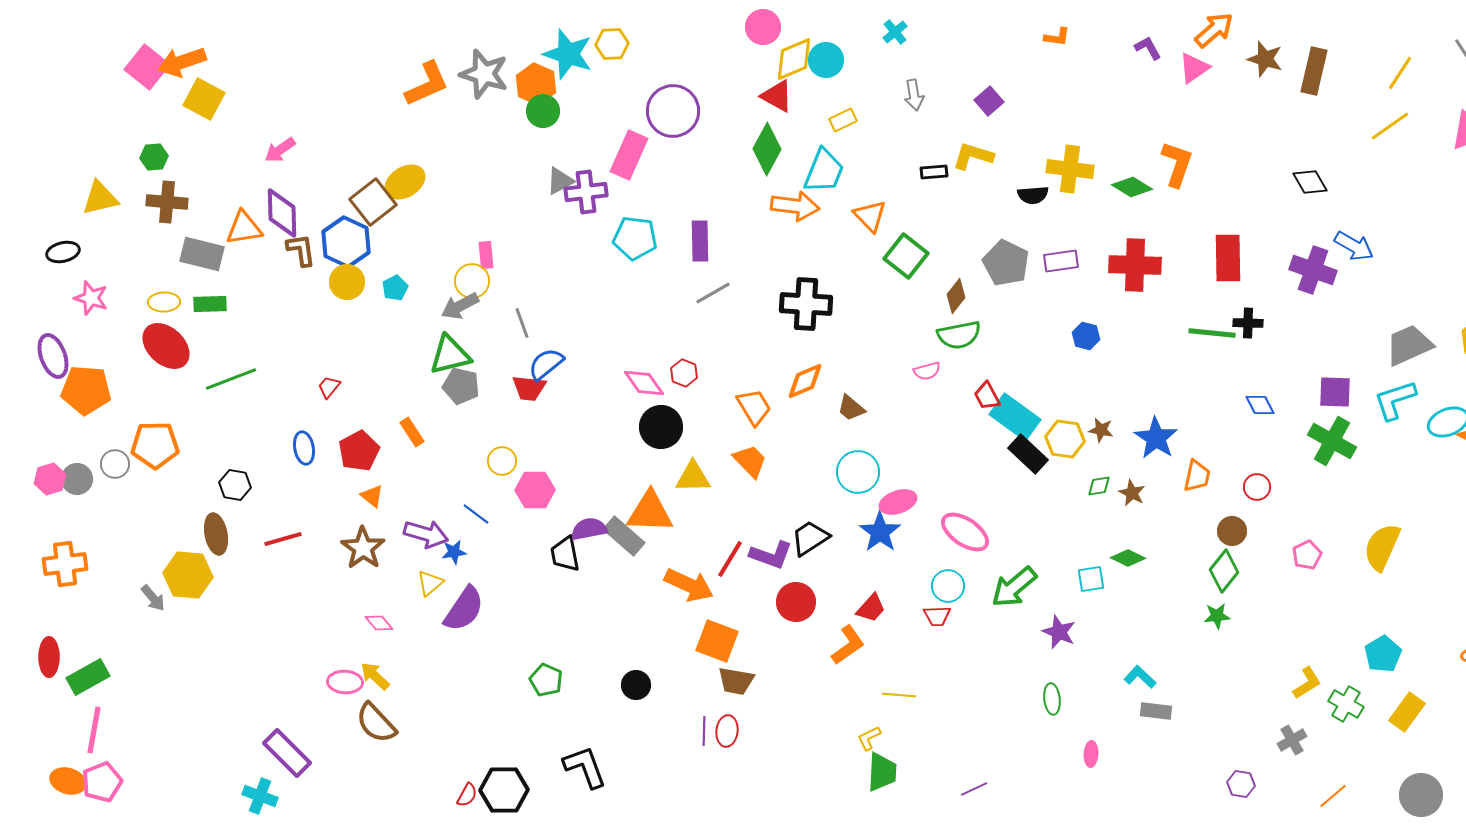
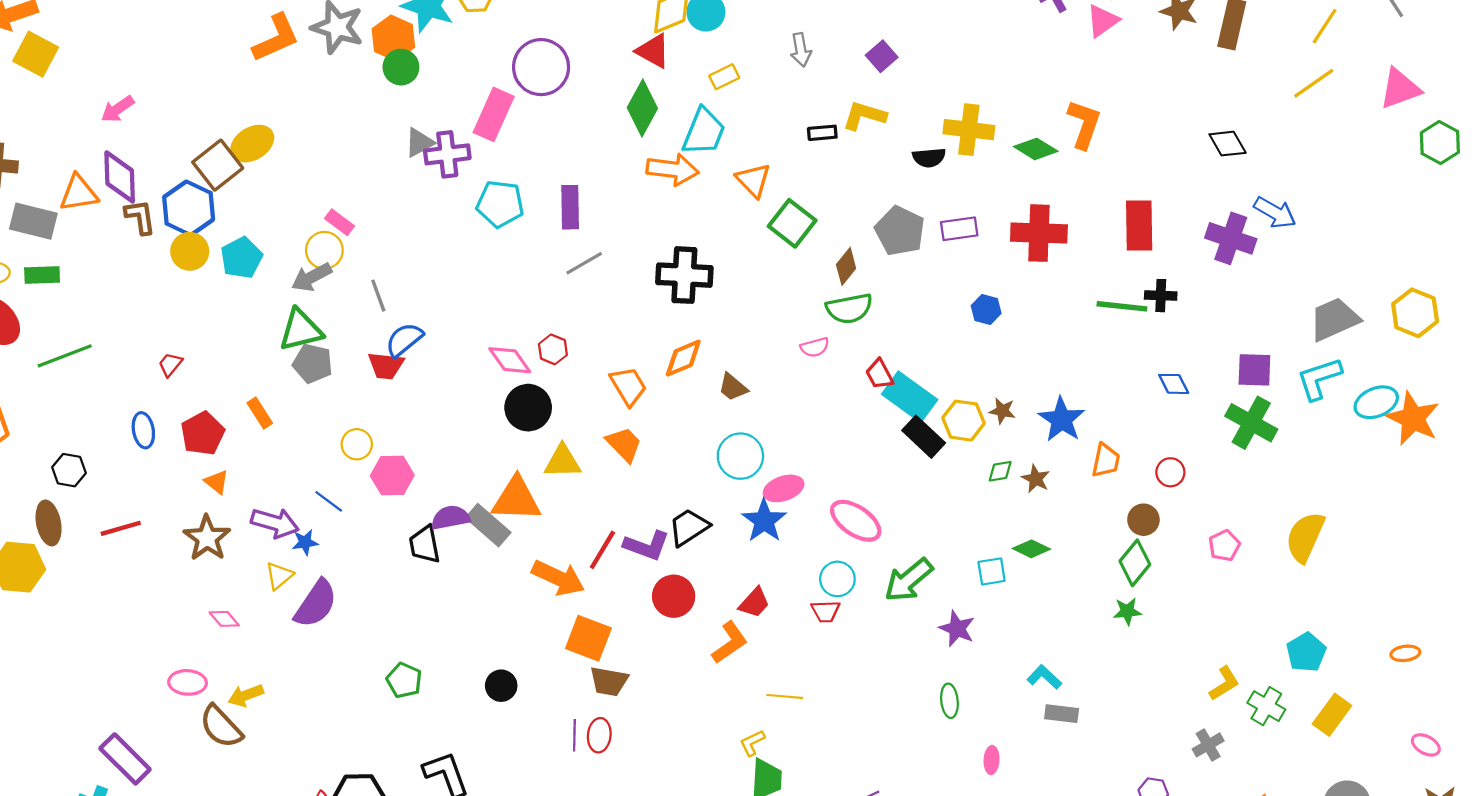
pink rectangle: (486, 255) -> (340, 222), turned -48
cyan pentagon: (395, 288) -> (241, 258), size x1.5
yellow arrow: (375, 676) -> (246, 695), moved, turned -64

